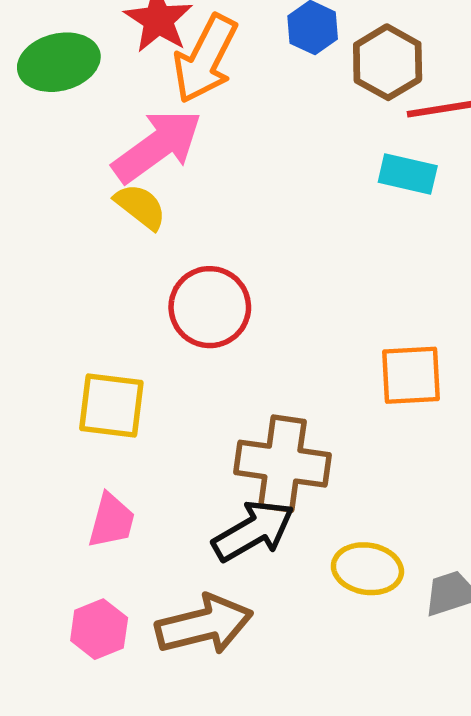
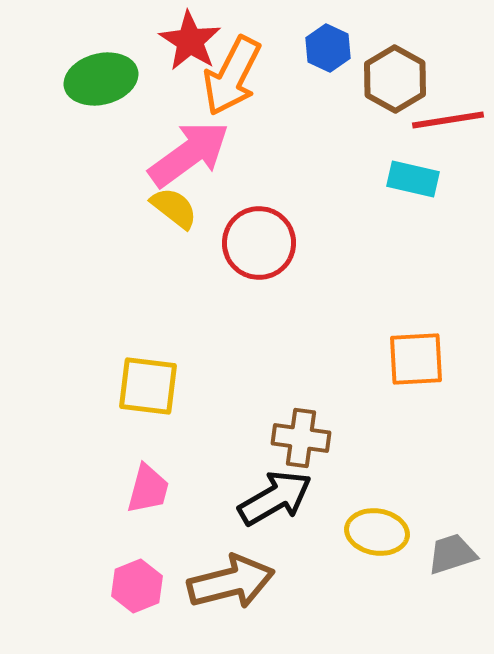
red circle: (210, 307) -> (259, 243), moved
brown cross: (282, 464) -> (301, 438), size x0.7

